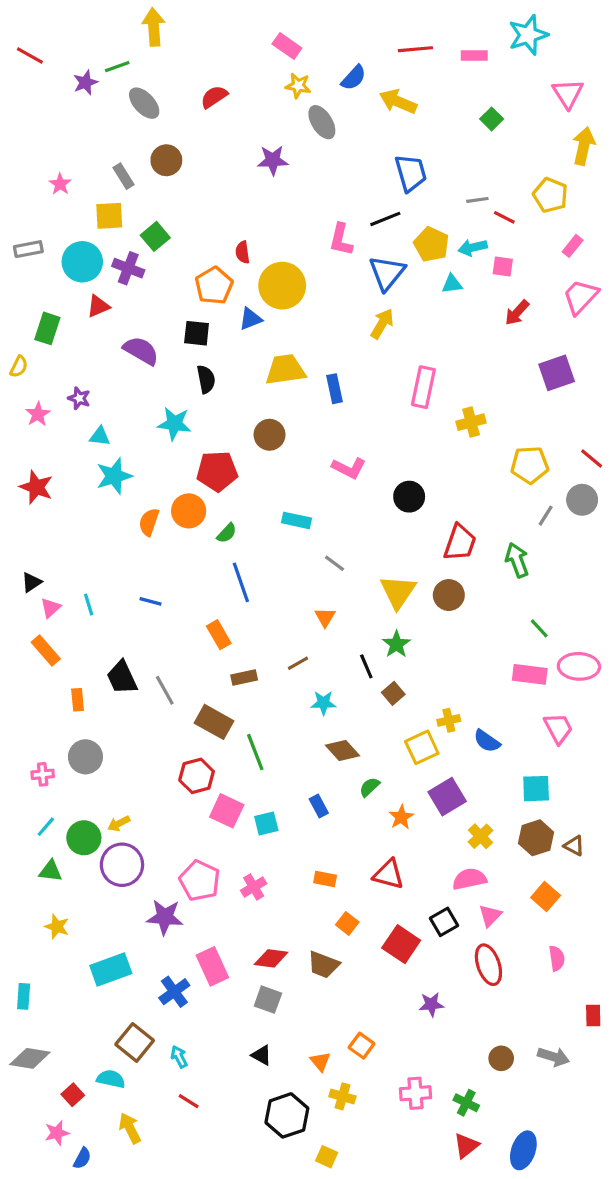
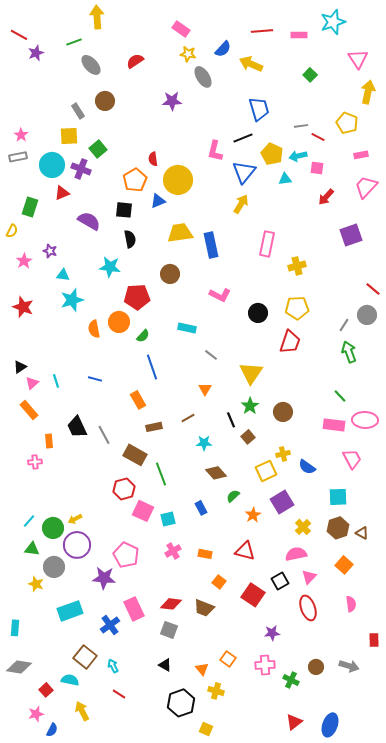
purple star: (85, 83) -> (36, 53), moved
pink star: (60, 184) -> (21, 135), moved
pink rectangle: (573, 246) -> (361, 155), turned 40
blue rectangle: (335, 389) -> (211, 245), size x1.4
yellow pentagon: (530, 465) -> (297, 308), moved
orange semicircle: (149, 522) -> (94, 329), turned -30
green arrow: (517, 560) -> (349, 352), moved
brown circle: (449, 595) -> (283, 412), moved
gray circle: (85, 757) -> (54, 567), moved
pink cross: (43, 774) -> (35, 462), moved
pink cross: (254, 887) -> (173, 551), moved
pink cross: (415, 1093) -> (265, 665), moved
green cross: (466, 1103) -> (291, 680), moved

